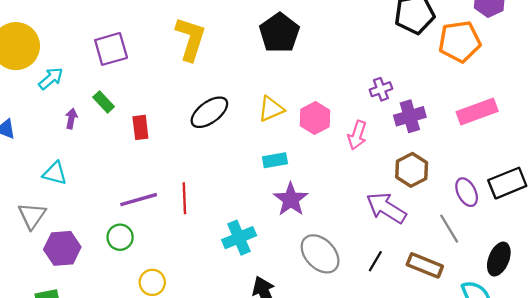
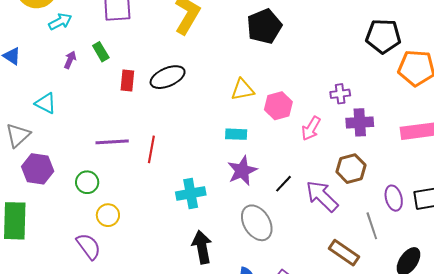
black ellipse: (209, 112) -> (168, 77), moved
green circle: (120, 237) -> (87, 182), moved
black line: (375, 261) -> (284, 184), moved

